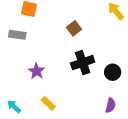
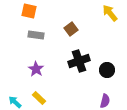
gray rectangle: (17, 35) -> (36, 35), moved
yellow rectangle: (48, 103) -> (39, 98), moved

